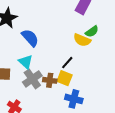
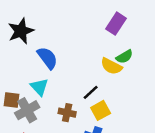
yellow square: (65, 78) -> (101, 110), moved, turned 35
gray cross: (32, 79) -> (27, 110), moved

